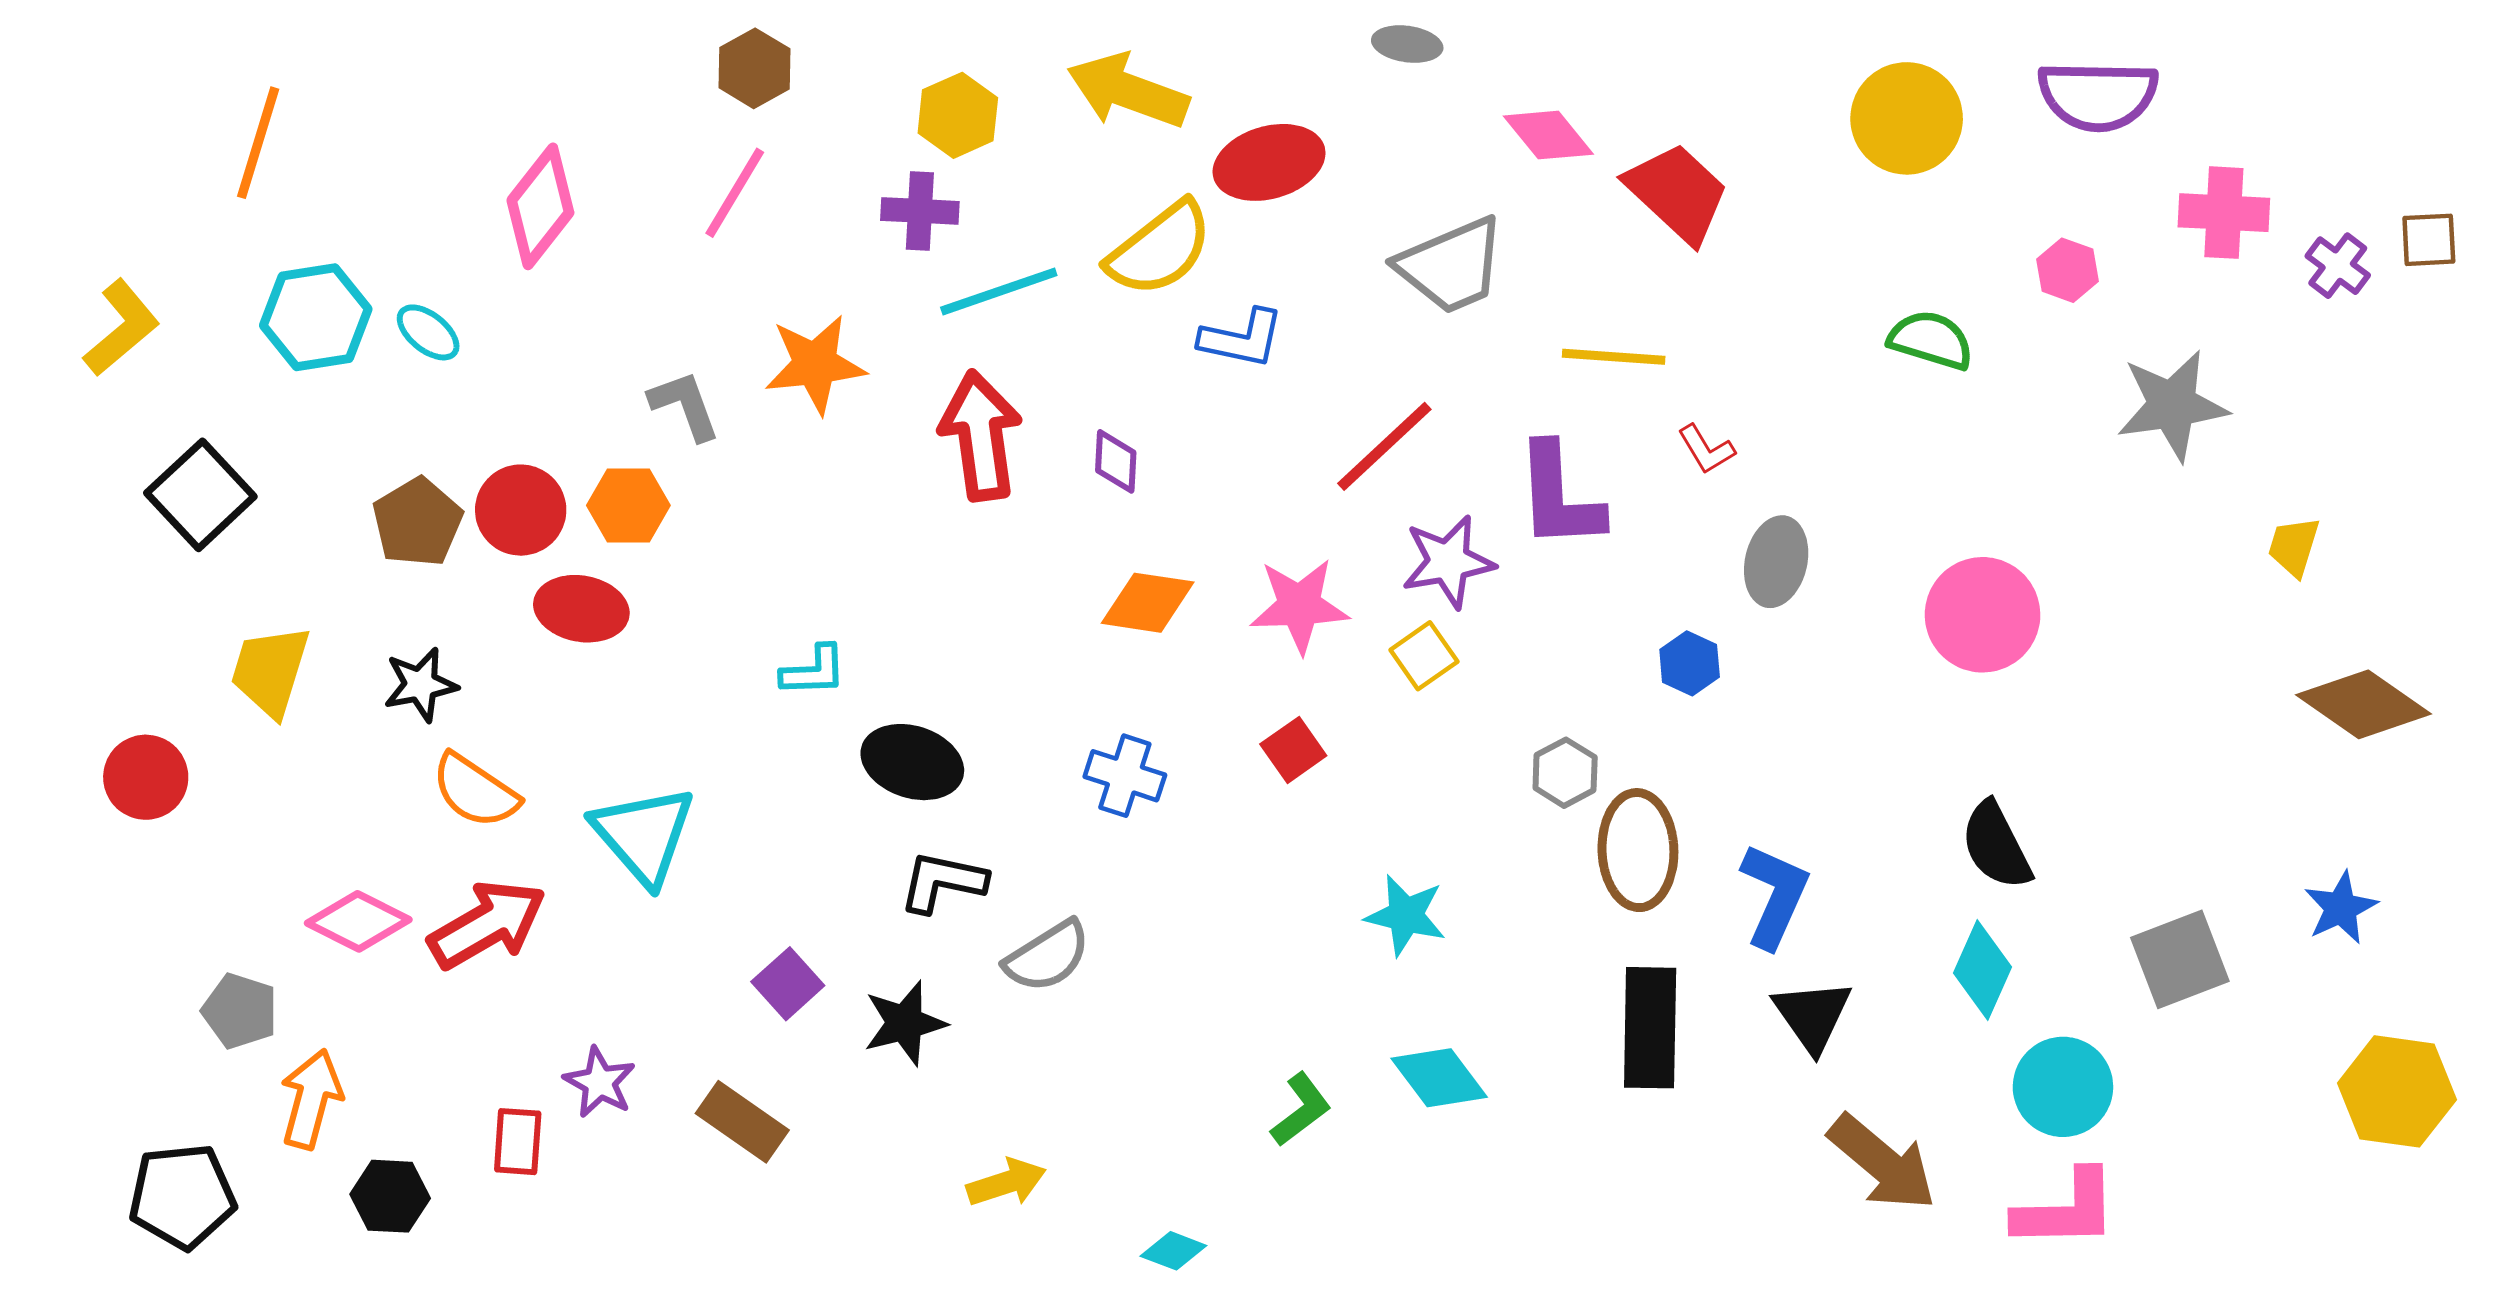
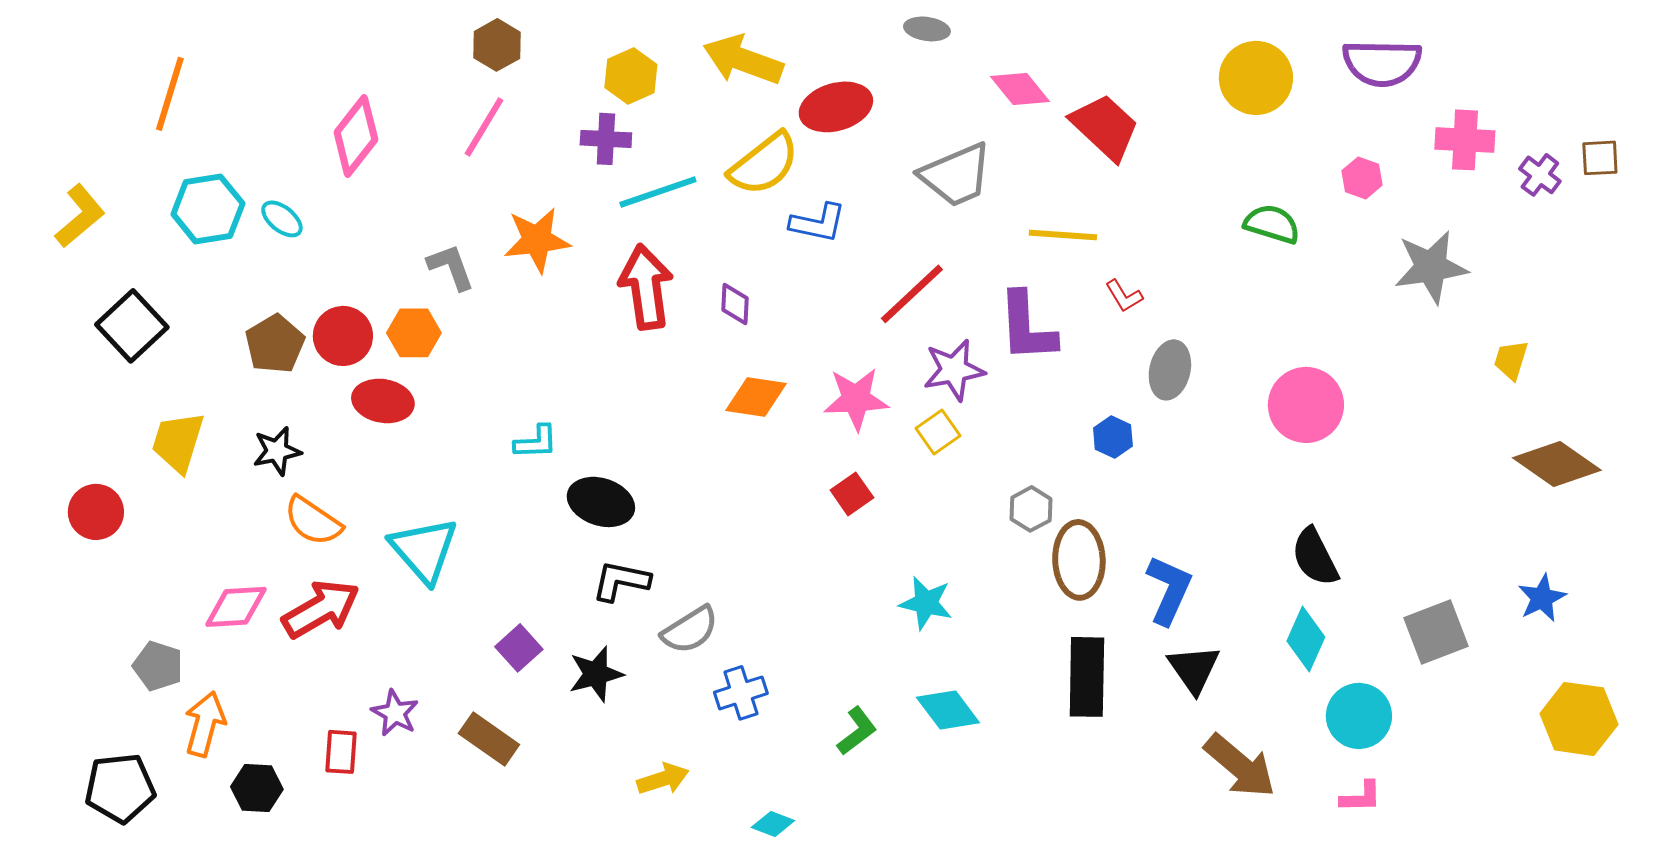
blue cross: (1125, 776) -> (741, 693), moved, turned -36
pink diamond: (358, 921) -> (236, 607), turned -30
pink L-shape: (2066, 1210) -> (1361, 797), size x0.6

